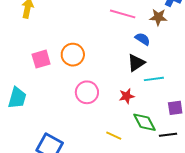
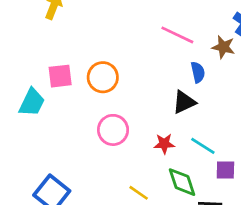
blue semicircle: (143, 39) -> (198, 72), turned 35
cyan line: (154, 79) -> (203, 146), moved, turned 30
cyan trapezoid: (17, 98) -> (32, 102), moved

